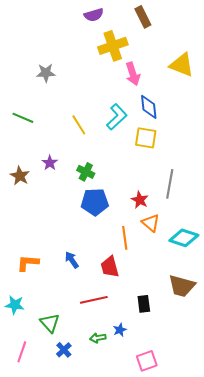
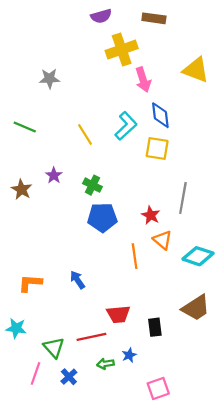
brown rectangle: (143, 17) -> (154, 18), turned -55
red trapezoid: (110, 267) -> (118, 314), moved, turned -80
brown trapezoid: (182, 286) -> (196, 308), turned -48
red line: (94, 300) -> (91, 337), moved
pink line: (22, 352) -> (36, 373), moved

